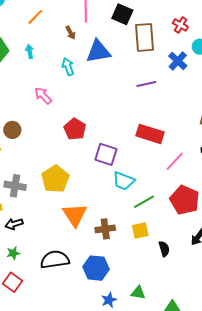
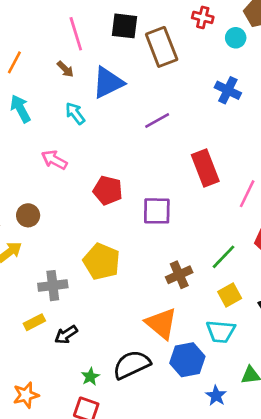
cyan arrow: (30, 52) -> (20, 109), size x1.5
blue cross: (178, 61) -> (228, 90), moved
purple line: (146, 84) -> (157, 120), moved
red rectangle: (150, 134) -> (205, 168), turned 68
cyan trapezoid: (124, 181) -> (221, 331), moved
orange triangle: (75, 215) -> (161, 323), moved
brown cross: (105, 229) -> (179, 275), moved
green star: (13, 253) -> (90, 377), moved

